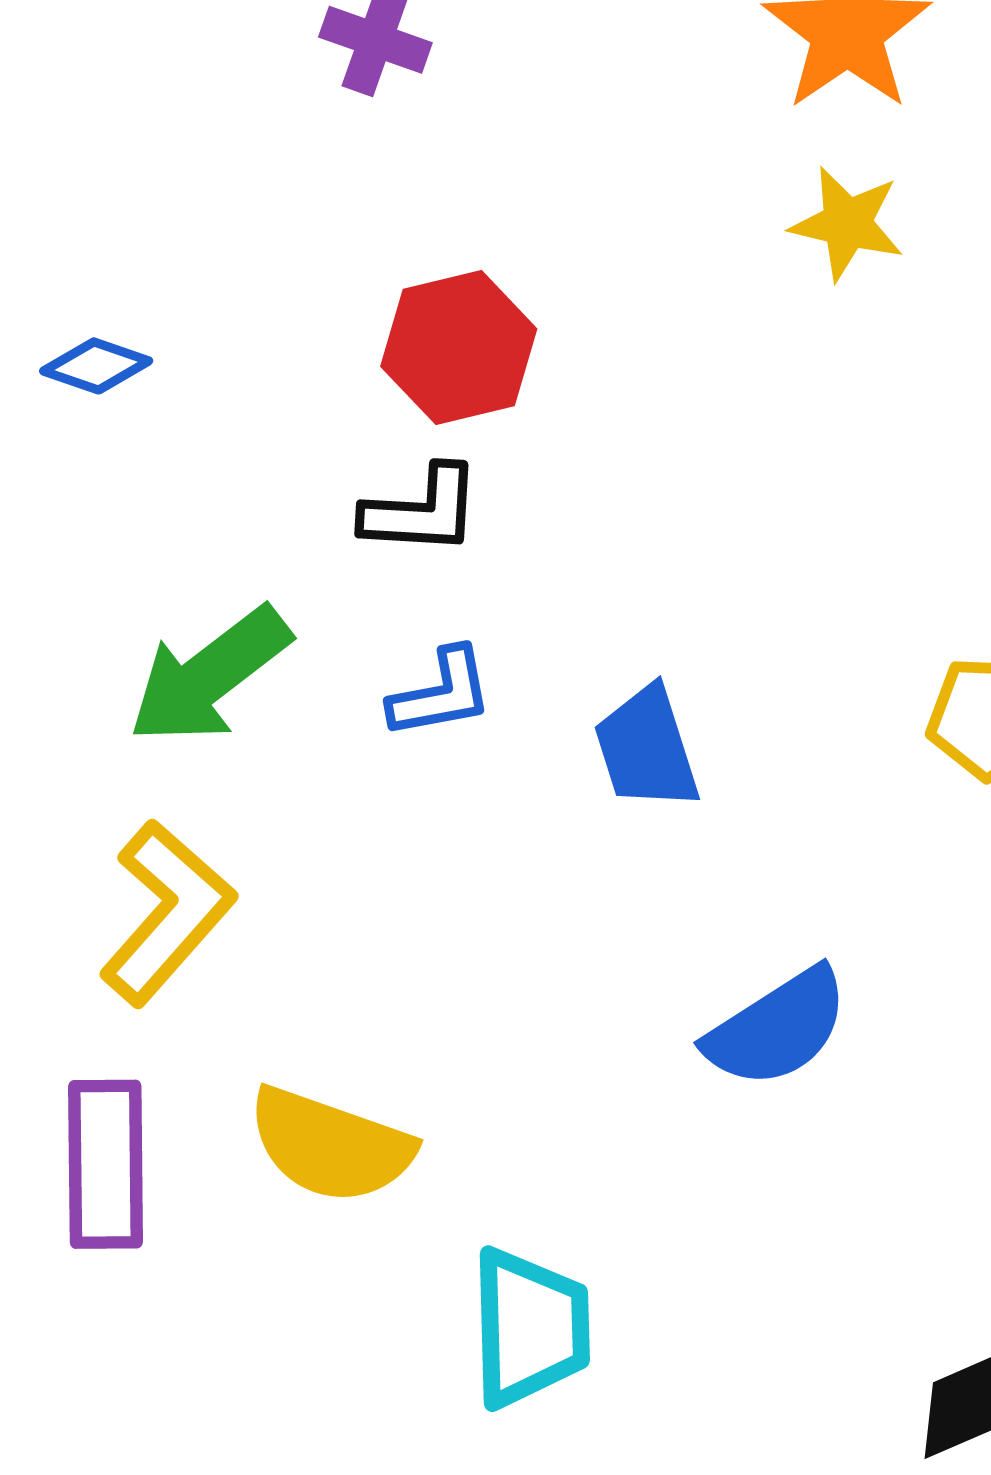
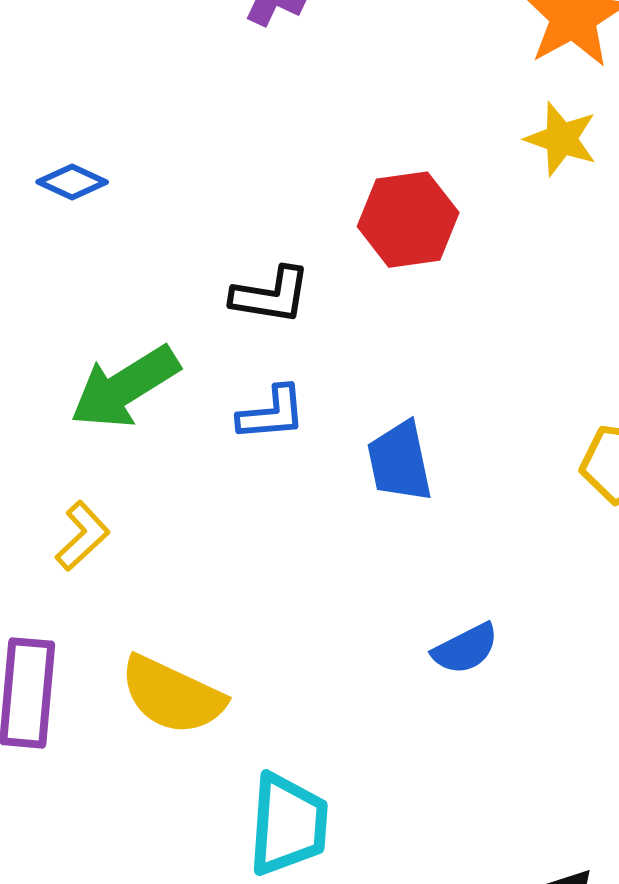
red hexagon: (459, 348) -> (408, 220), moved
yellow L-shape: (167, 913) -> (83, 536), size x0.6
blue semicircle: (777, 1028) -> (465, 649), size x0.7

